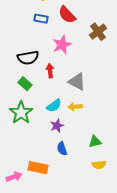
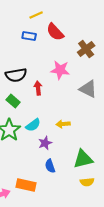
pink star: (62, 45) -> (60, 70), moved, turned 30
gray triangle: (77, 82) -> (88, 89), moved
cyan semicircle: (54, 106) -> (33, 125), moved
green triangle: (95, 142) -> (83, 159), size x1.5

